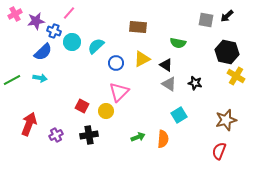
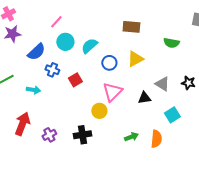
pink line: (69, 13) -> (56, 22), moved
purple star: (36, 21) -> (12, 34), moved
blue cross: (54, 31) -> (52, 70), moved
black triangle: (166, 65) -> (144, 98), moved, turned -40
cyan arrow: (40, 78) -> (33, 90), moved
red square: (82, 106) -> (75, 80), moved, turned 32

